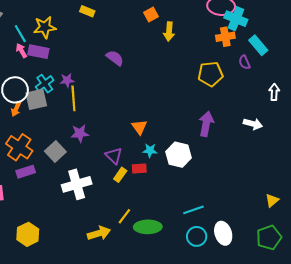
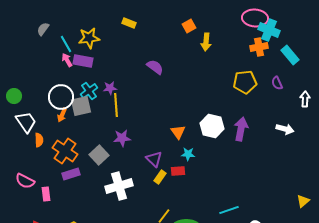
purple semicircle: (244, 62) -> (277, 83), moved
white hexagon: (179, 155) -> (212, 126), moved

